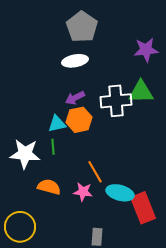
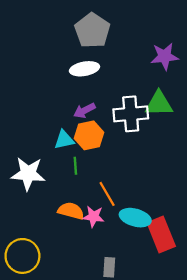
green line: (53, 147) -> (75, 166), moved
orange semicircle: (49, 187) -> (71, 211), moved

